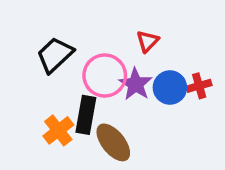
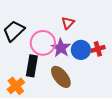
orange cross: (58, 130) -> (16, 86), moved
brown ellipse: (113, 142) -> (61, 77), moved

